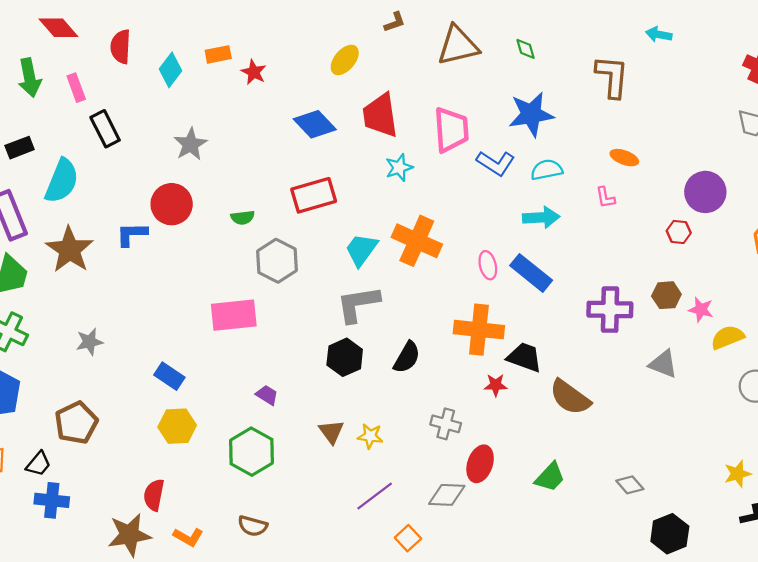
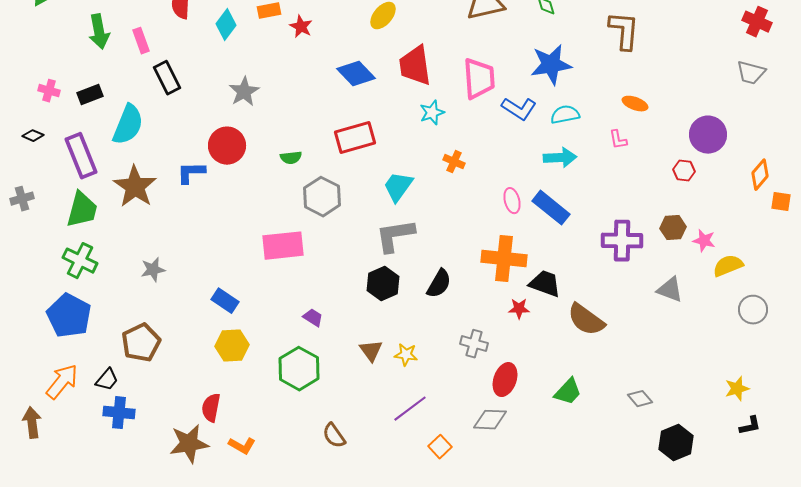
orange cross: (417, 241) -> (454, 162), moved, size x0.5
gray diamond: (447, 495) -> (490, 420), moved
brown semicircle: (253, 526) -> (334, 436), moved, turned 40

